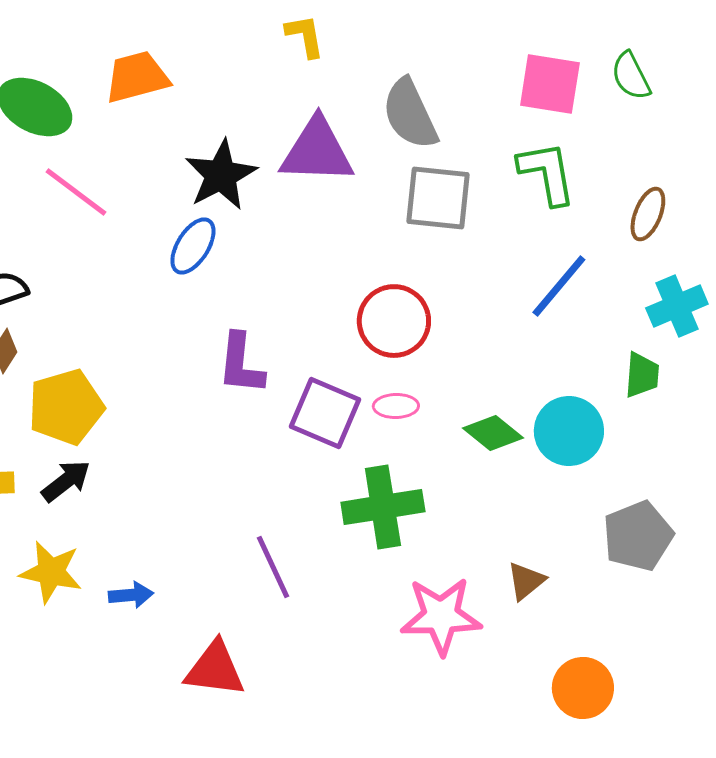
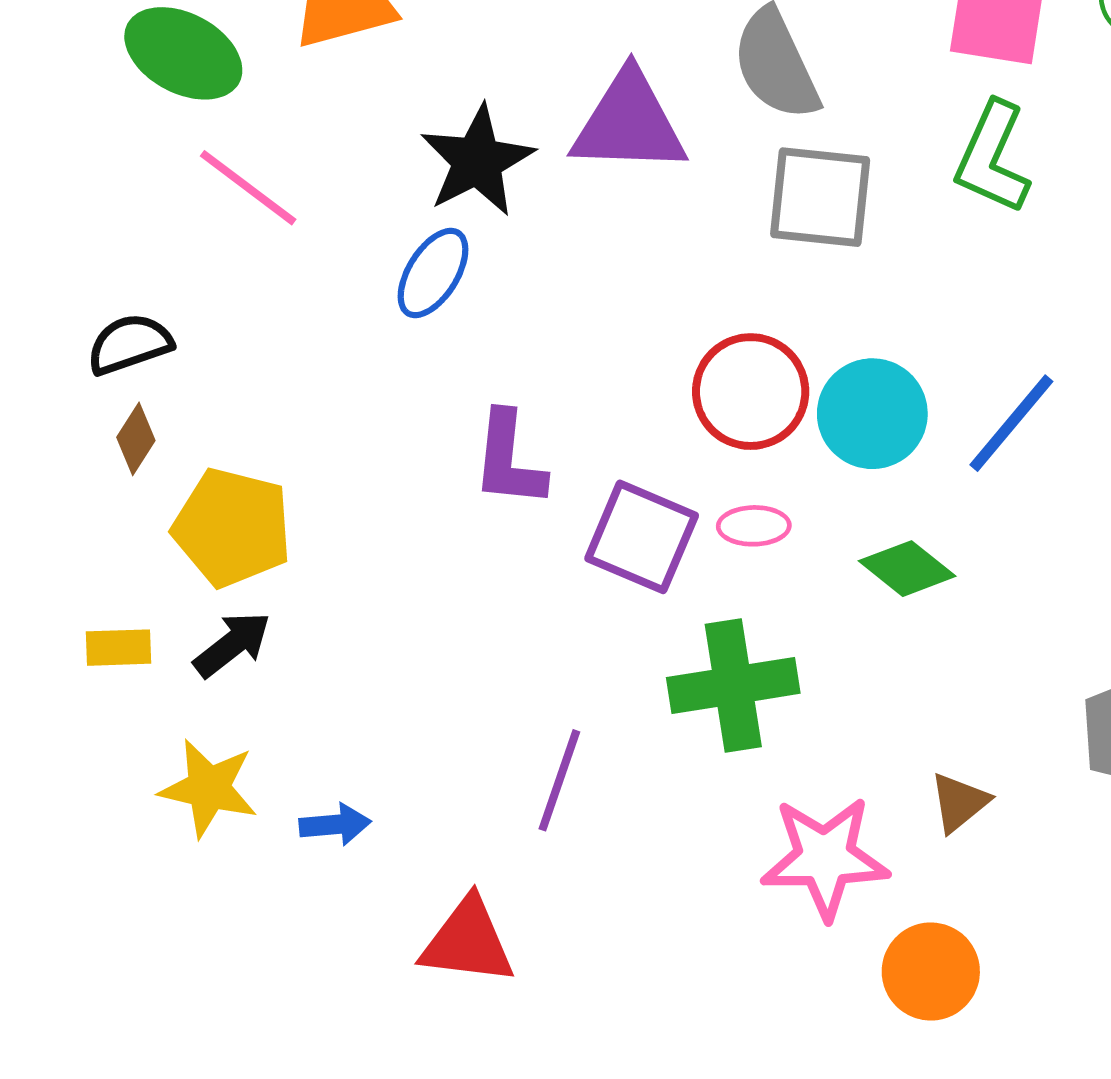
green L-shape: (547, 173) -> (992, 158), turned -146
blue line: (559, 286) -> (1011, 423), moved
yellow pentagon: (66, 407) -> (232, 527), turned 30
cyan circle: (569, 431) -> (872, 414), moved
purple line: (273, 567) -> (559, 780), turned 44
orange circle: (583, 688) -> (931, 972), moved

